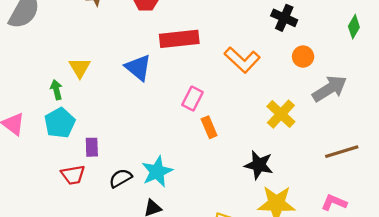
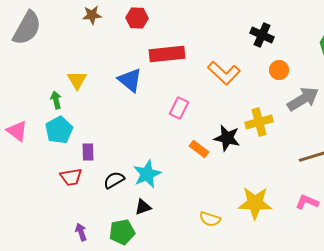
yellow cross: (281, 114) -> (259, 122), turned 32
orange rectangle: (209, 127) -> (199, 149), moved, turned -30
black star: (259, 165) -> (227, 138), moved

